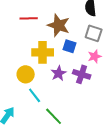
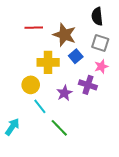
blue square: (70, 46) -> (76, 56), turned 32
purple star: (59, 73) -> (64, 93), moved

